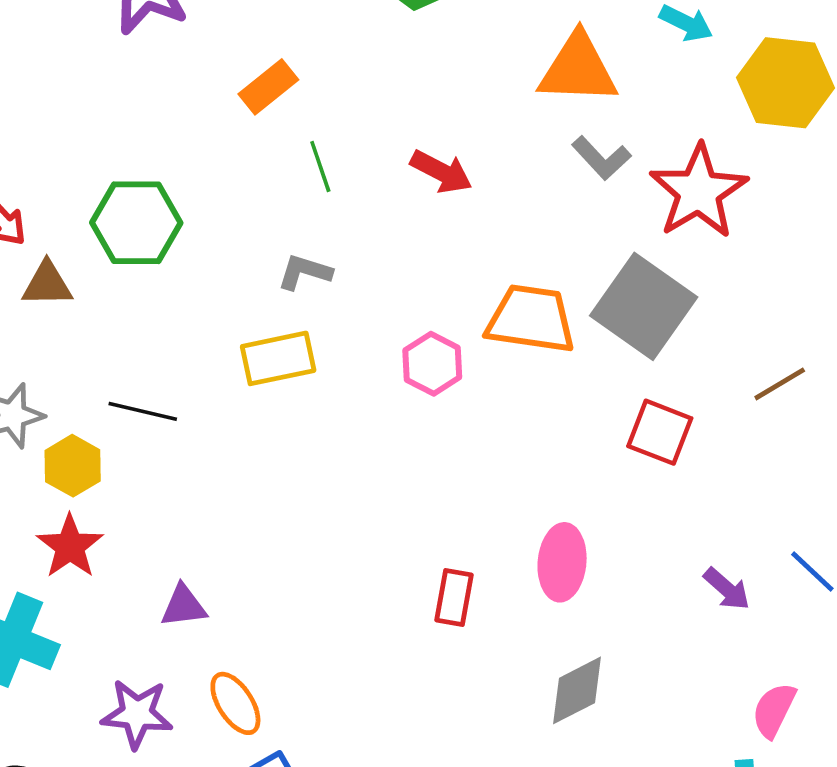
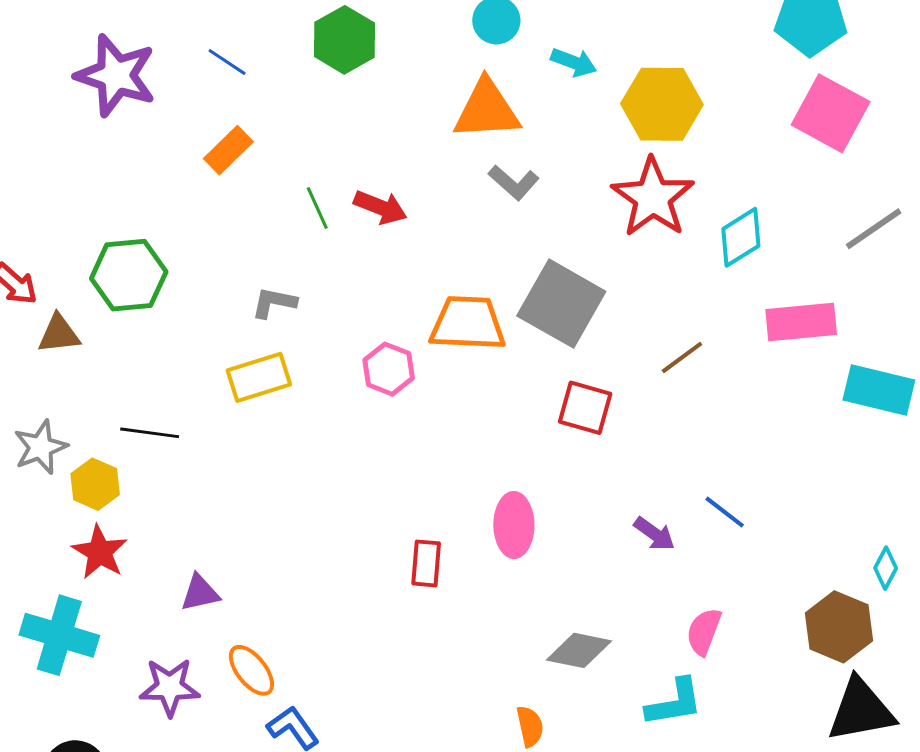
green line: (320, 166) -> (317, 208), moved
red star: (699, 192) -> (653, 197), moved
gray diamond: (577, 690) -> (579, 650), moved, turned 44

